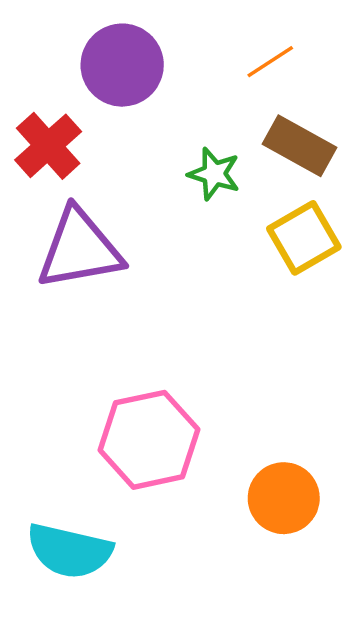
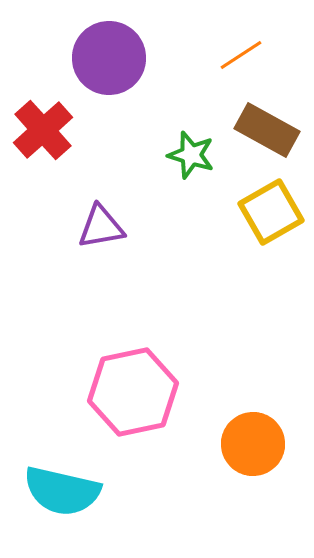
purple triangle: (79, 249) -> (101, 227), moved, size x0.6

